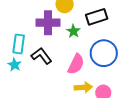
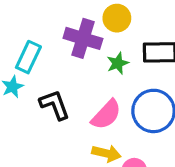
black L-shape: (42, 56) -> (55, 105), moved

